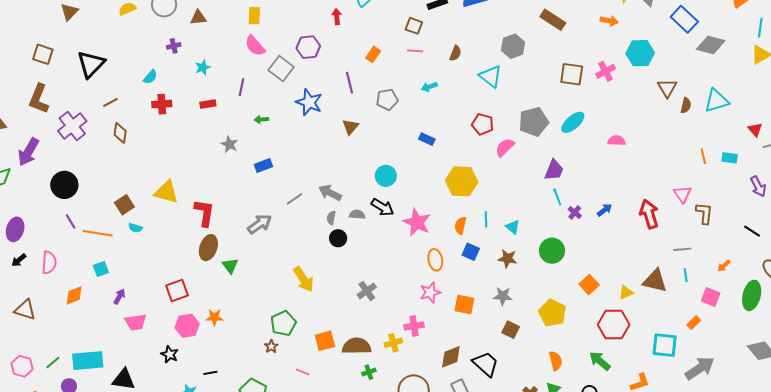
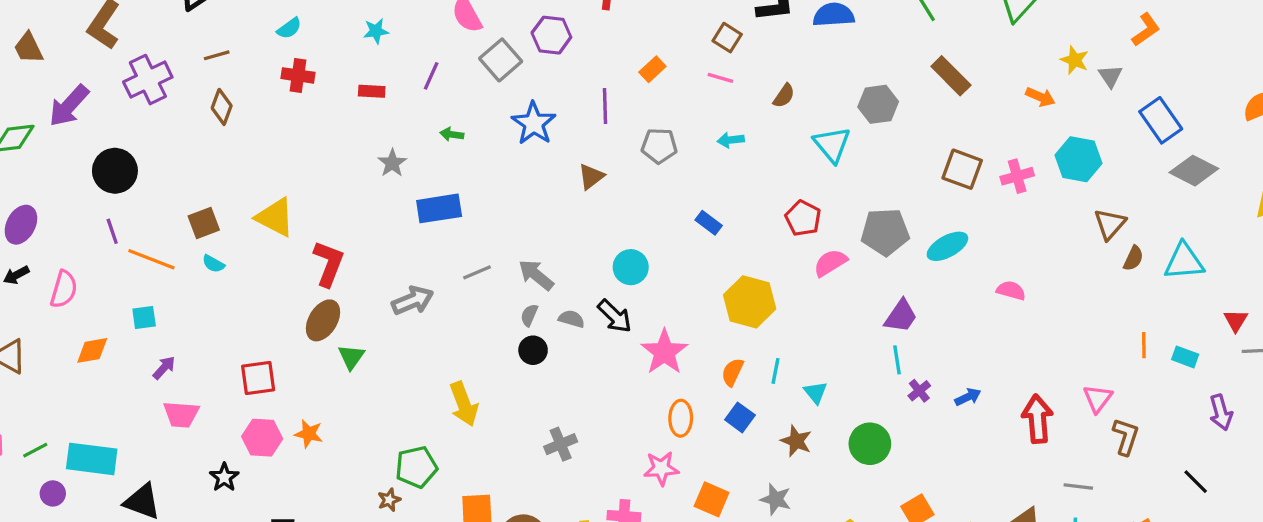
blue rectangle: (263, 165) -> (439, 208), size x1.5

